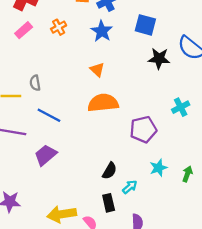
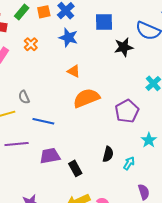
purple trapezoid: (46, 155) -> (50, 156), turned 45
black rectangle: (109, 203) -> (75, 168), moved

